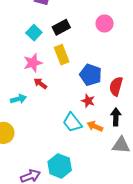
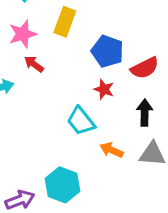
yellow rectangle: (62, 55) -> (65, 22), turned 42
red semicircle: (116, 86) -> (145, 68), turned -132
orange arrow: (95, 126) -> (112, 150), moved

